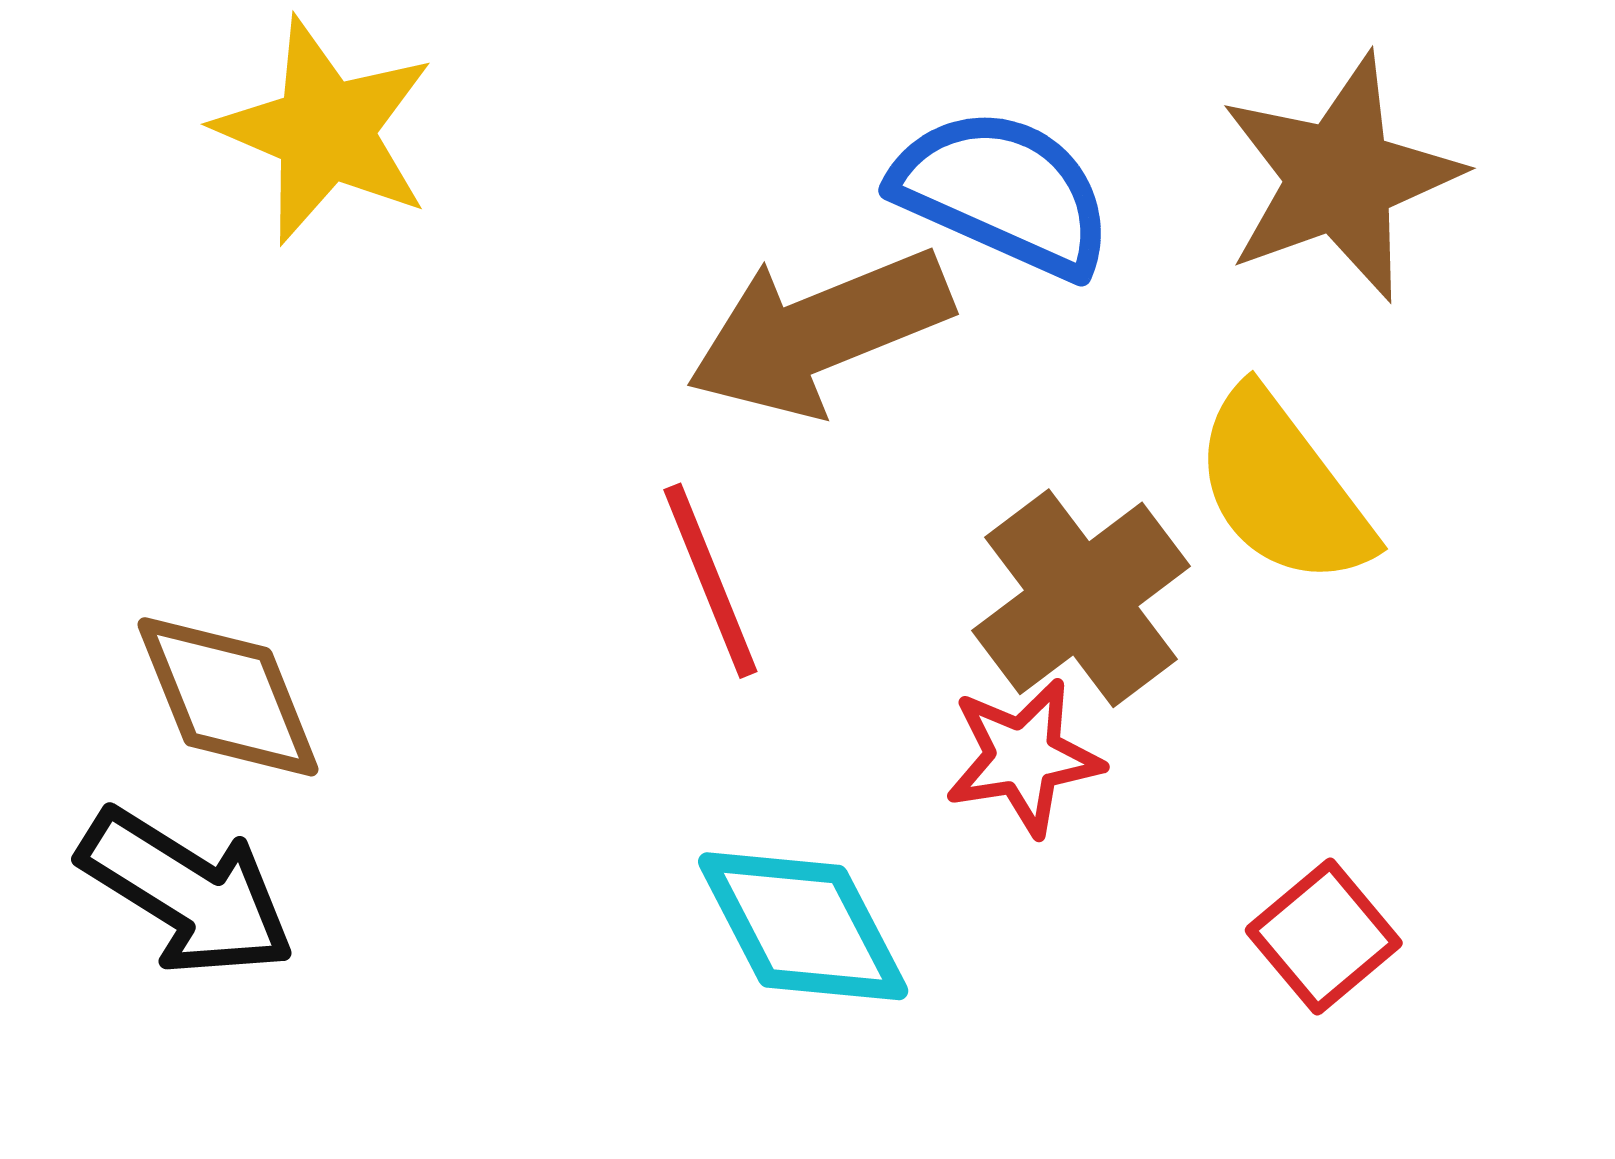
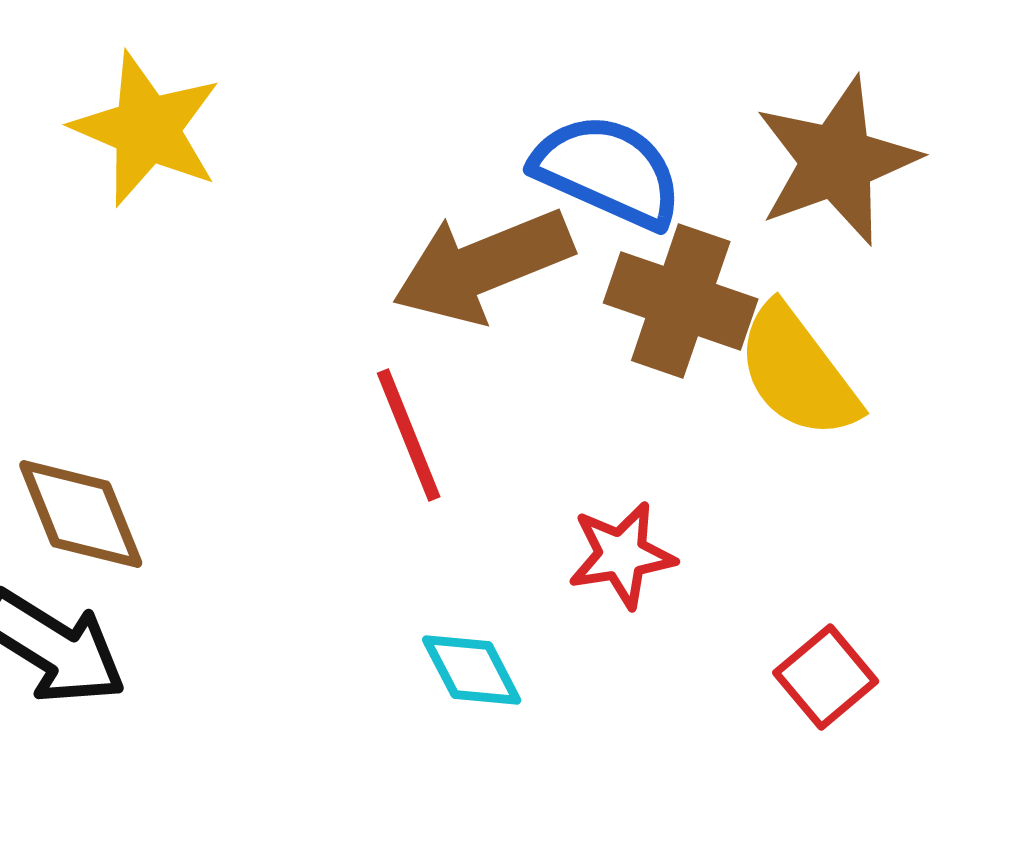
brown cross: (1081, 598) -> (681, 301), moved, turned -34
cyan diamond: (803, 926) -> (472, 670), size x0.7

